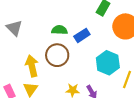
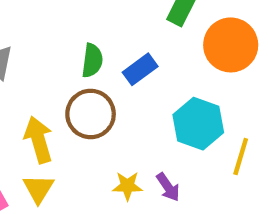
green semicircle: (60, 30) -> (92, 61), turned 98

